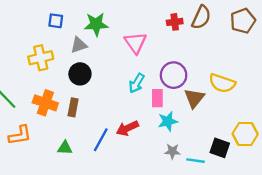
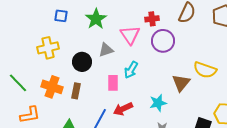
red cross: (175, 22) -> (152, 19), moved
green star: (96, 24) -> (96, 19), turned -30
gray triangle: (79, 45) -> (106, 50), moved
purple circle: (174, 75) -> (163, 41), moved
pink rectangle: (157, 98) -> (113, 83), moved

